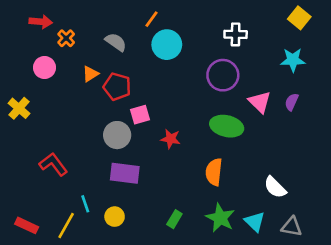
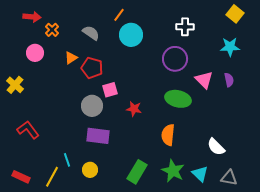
purple semicircle: (292, 102) -> (229, 80), turned 144
red L-shape: (53, 164) -> (28, 130), moved
green rectangle: (174, 219) -> (137, 172), size x1.6

